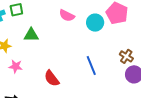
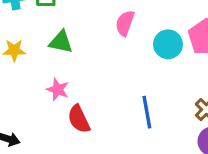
pink semicircle: (67, 16) -> (125, 23), turned 70
pink star: (16, 66) -> (58, 90), moved

